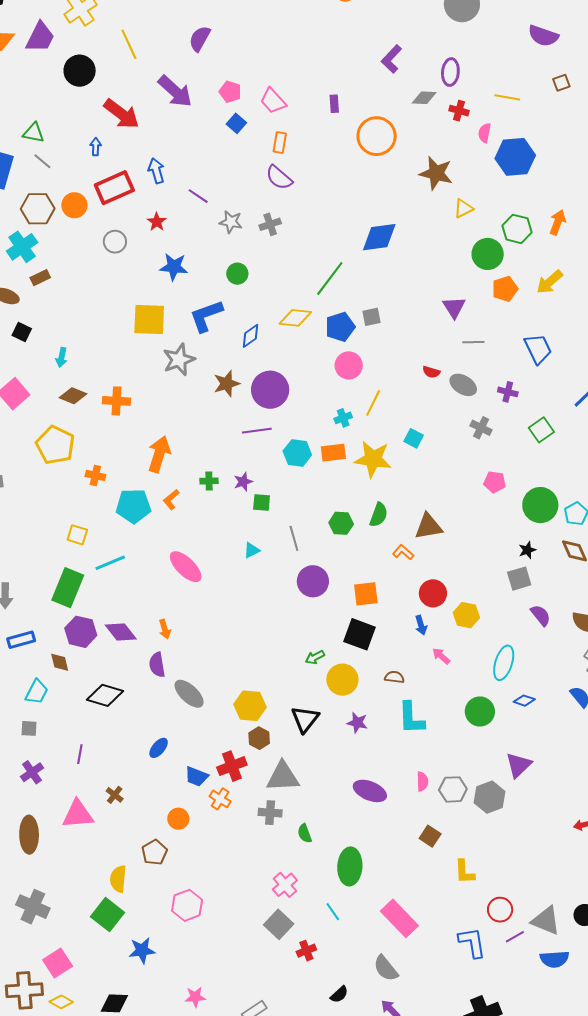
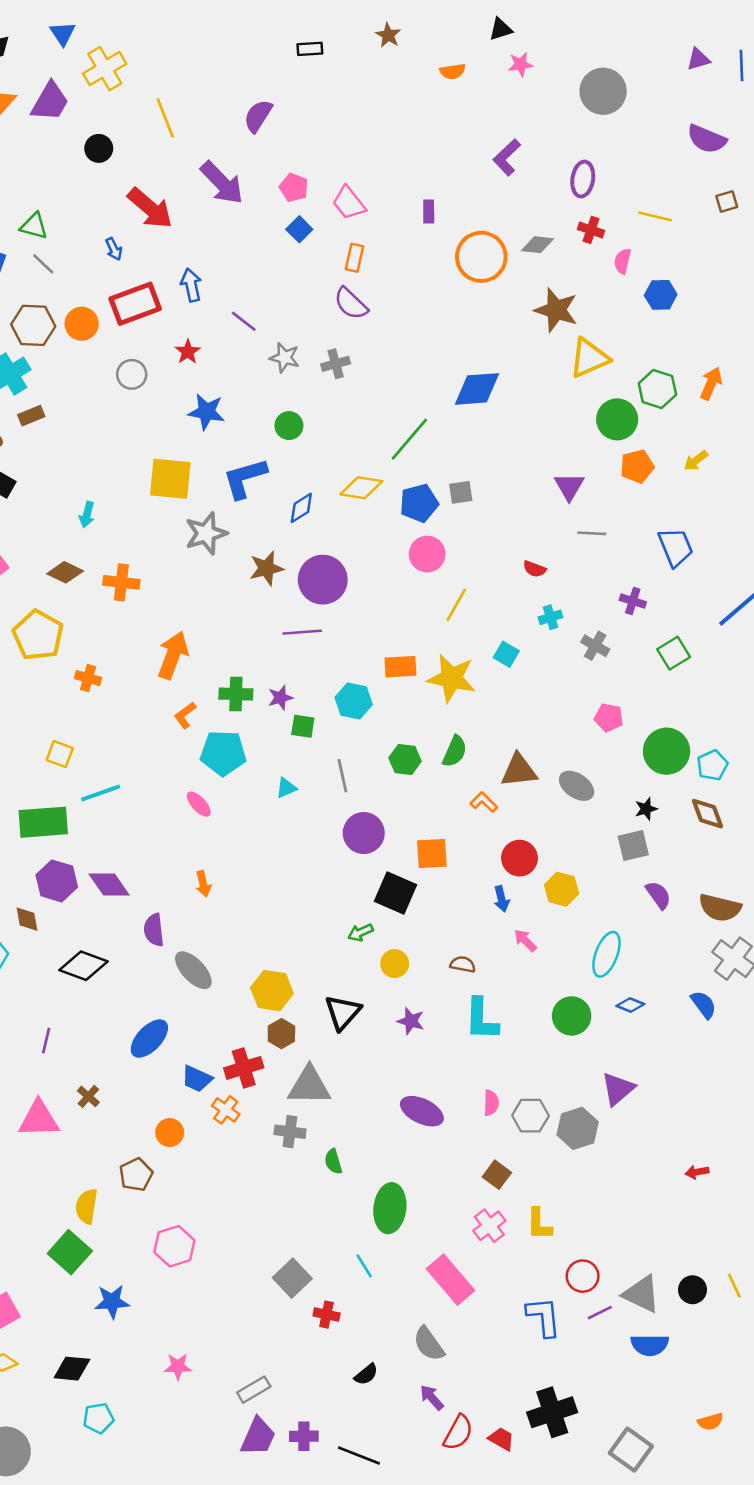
black circle: (80, 71) -> (99, 148), size x0.7
gray diamond: (424, 98) -> (537, 245), moved
blue arrow: (96, 147) -> (114, 249), turned 150
blue hexagon: (515, 157) -> (661, 295), size x0.6
yellow triangle: (464, 208) -> (589, 358), size x1.6
yellow arrow: (550, 282) -> (696, 461), size x0.7
cyan arrow: (61, 357) -> (87, 515), moved
gray ellipse: (463, 385) -> (577, 786), moved
cyan cross: (343, 418) -> (551, 617), moved
cyan hexagon: (297, 453) -> (354, 701), moved
green cross: (209, 481) -> (236, 694), size x1.4
cyan pentagon: (133, 506) -> (223, 753), moved
pink ellipse: (186, 567) -> (199, 804), size x0.6
green rectangle: (68, 588) -> (43, 822), turned 60
orange arrow: (165, 629) -> (203, 884), moved
black square: (359, 634) -> (396, 893), moved
yellow circle: (342, 680) -> (395, 964), size x0.7
blue ellipse: (159, 748) -> (149, 1039), size x1.5
pink cross: (285, 885) -> (489, 1226), moved
red cross: (306, 951) -> (327, 1315), turned 30

